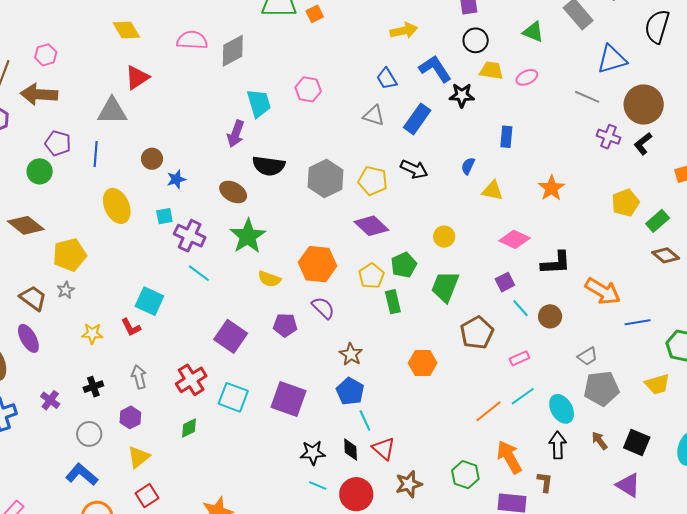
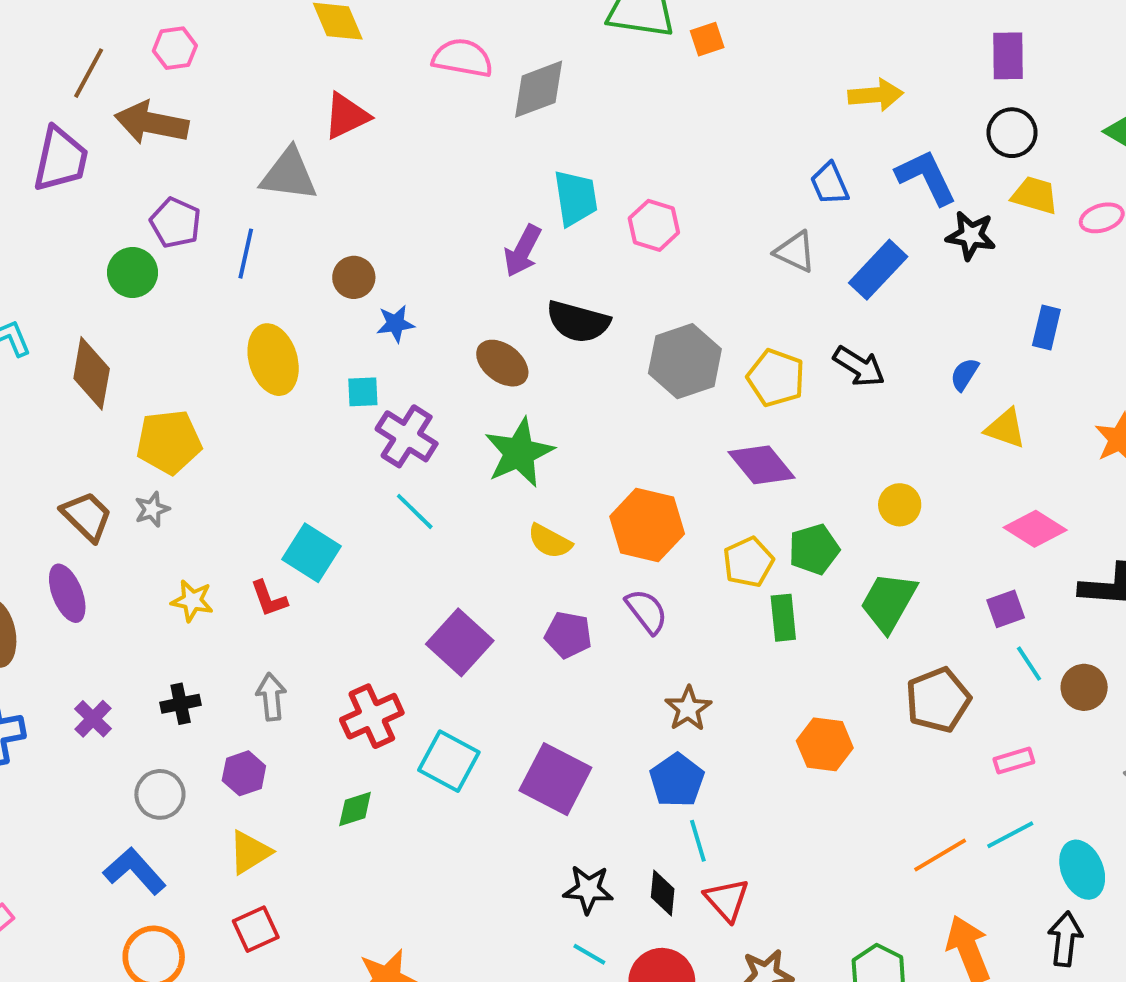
pink hexagon: (308, 89) -> (654, 225), moved
brown diamond: (26, 225) -> (92, 373), turned 54

